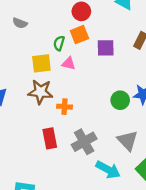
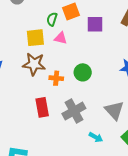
green circle: (120, 100) -> (83, 72), moved
cyan arrow: (108, 170) -> (96, 137), size x0.6

